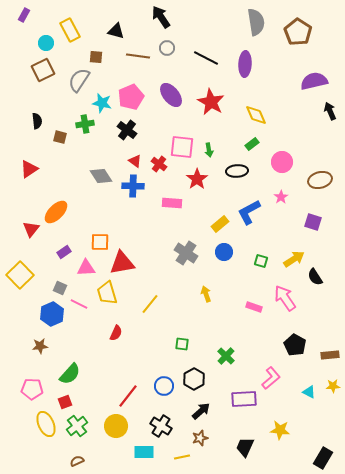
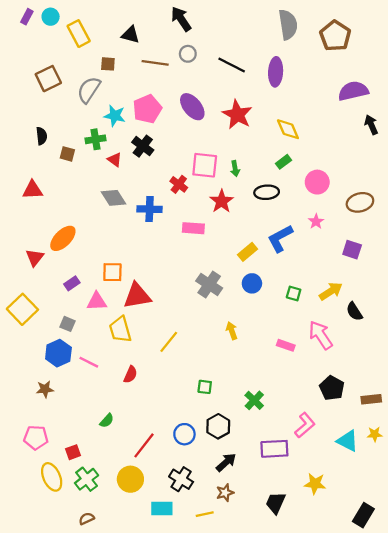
cyan circle: (46, 43) -> (51, 17), moved
red triangle: (135, 161) -> (115, 160), moved
red triangle: (29, 169) -> (33, 190), turned 30
pink line: (79, 304) -> (89, 362), moved
green semicircle: (70, 374) -> (107, 421), moved, size x0.6
cyan triangle: (309, 392) -> (348, 441), size x1.5

